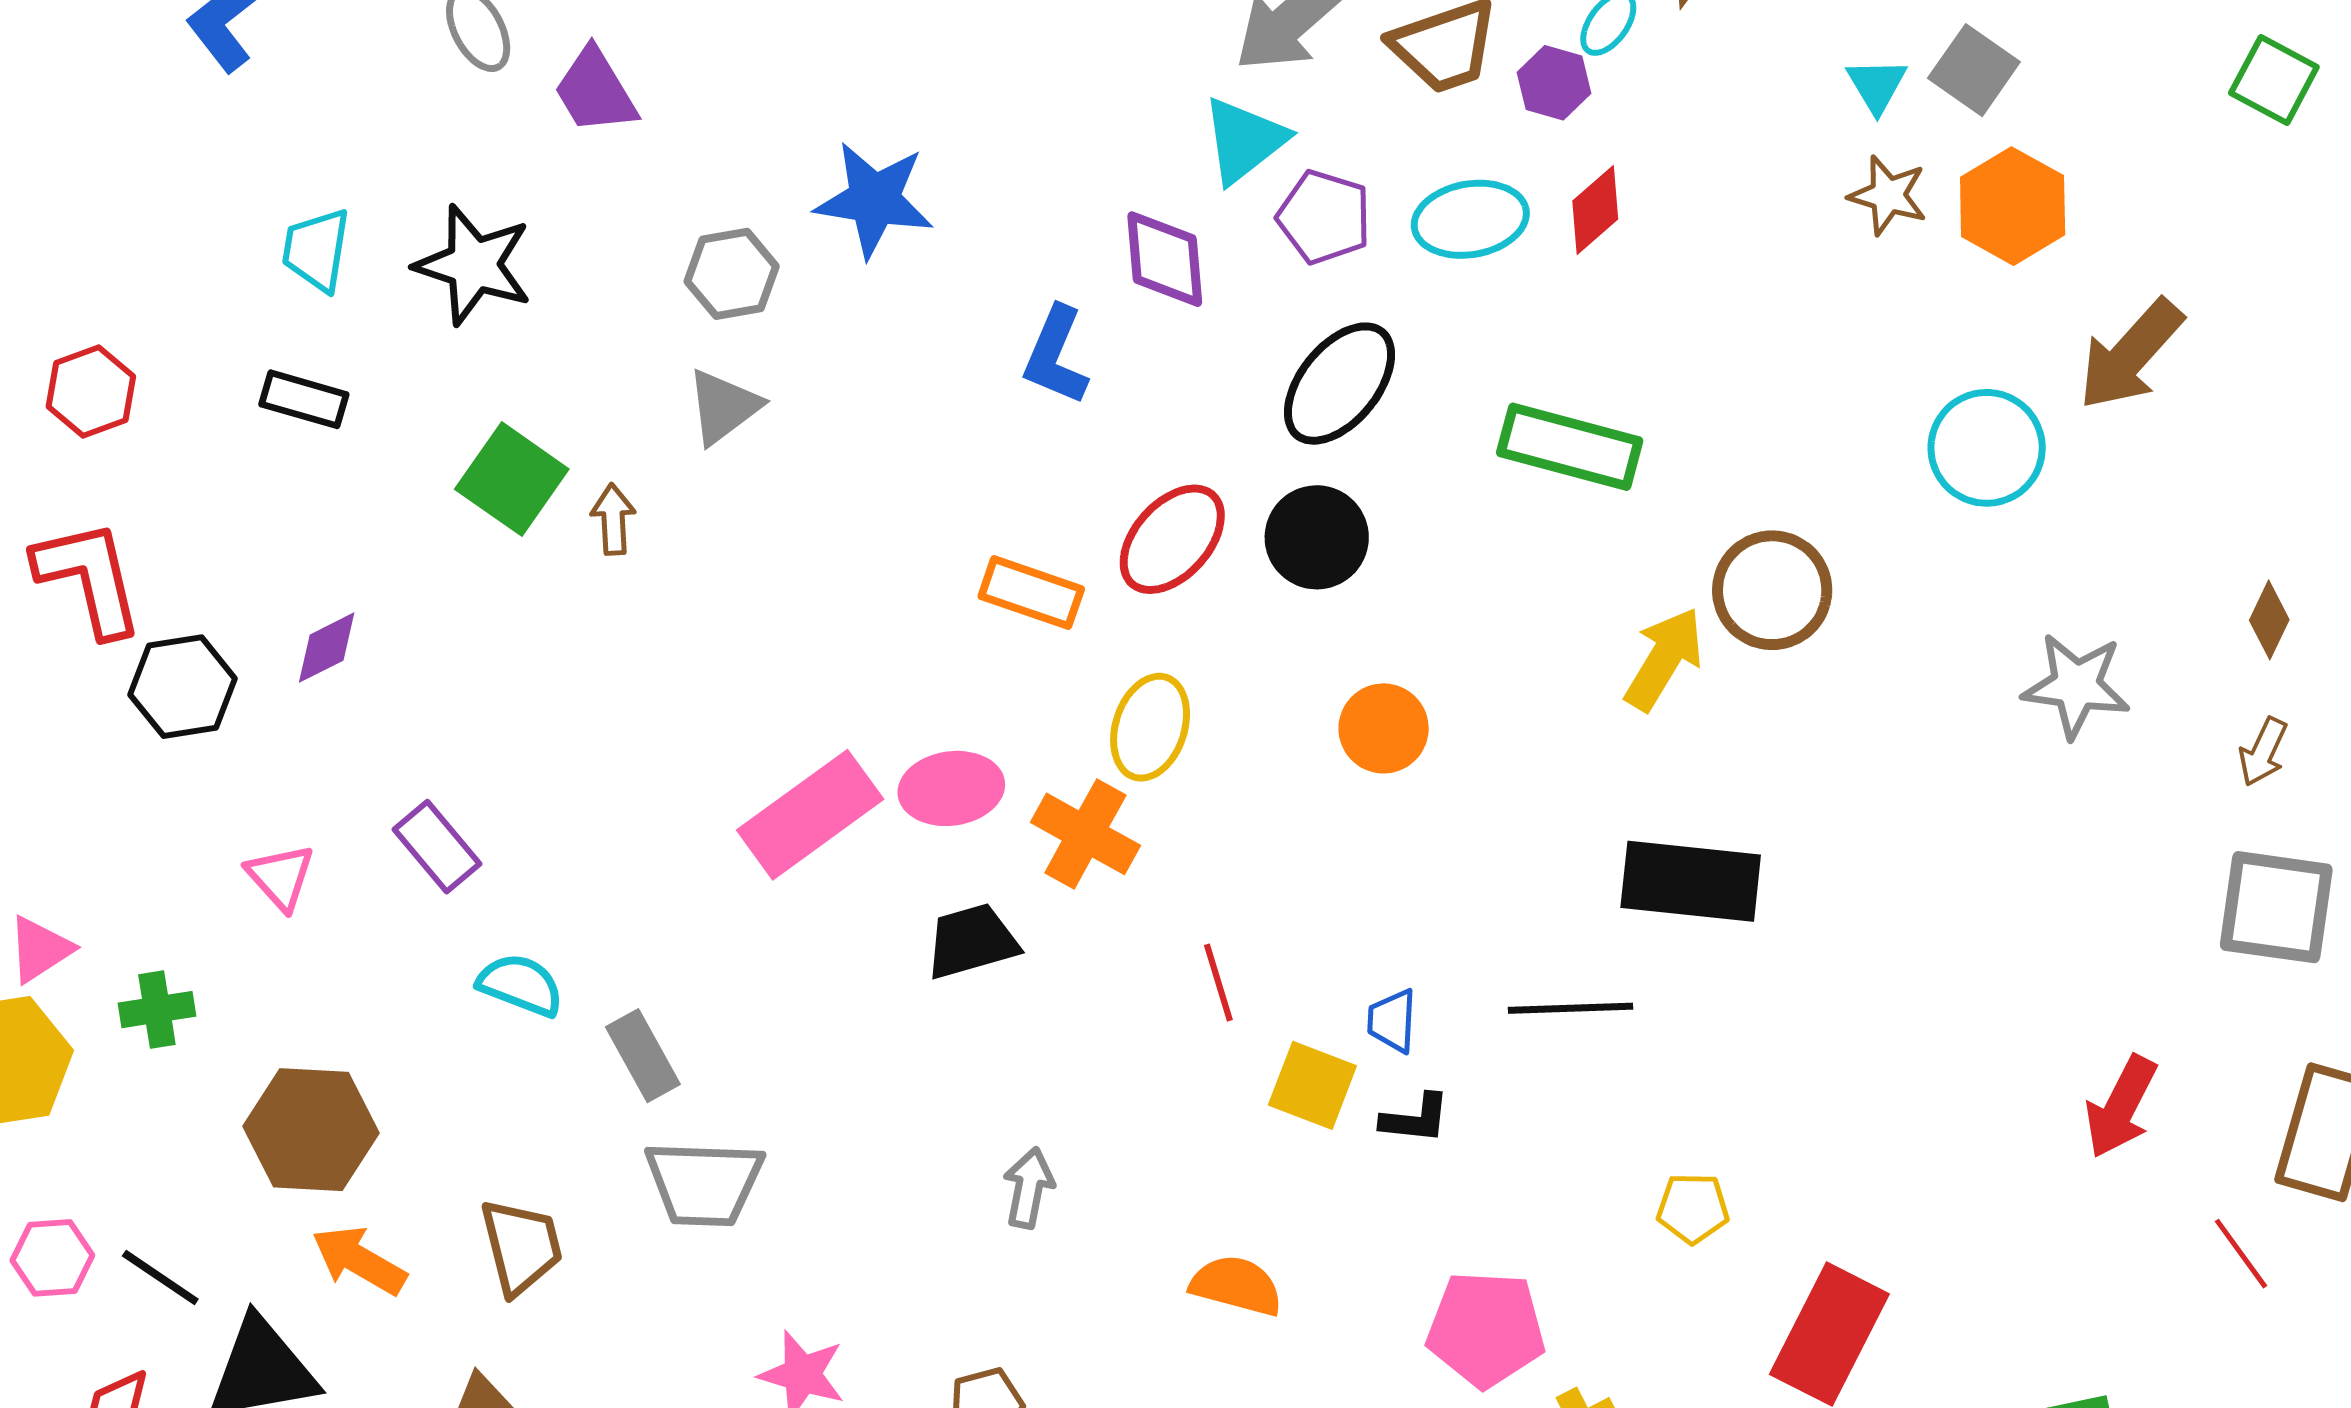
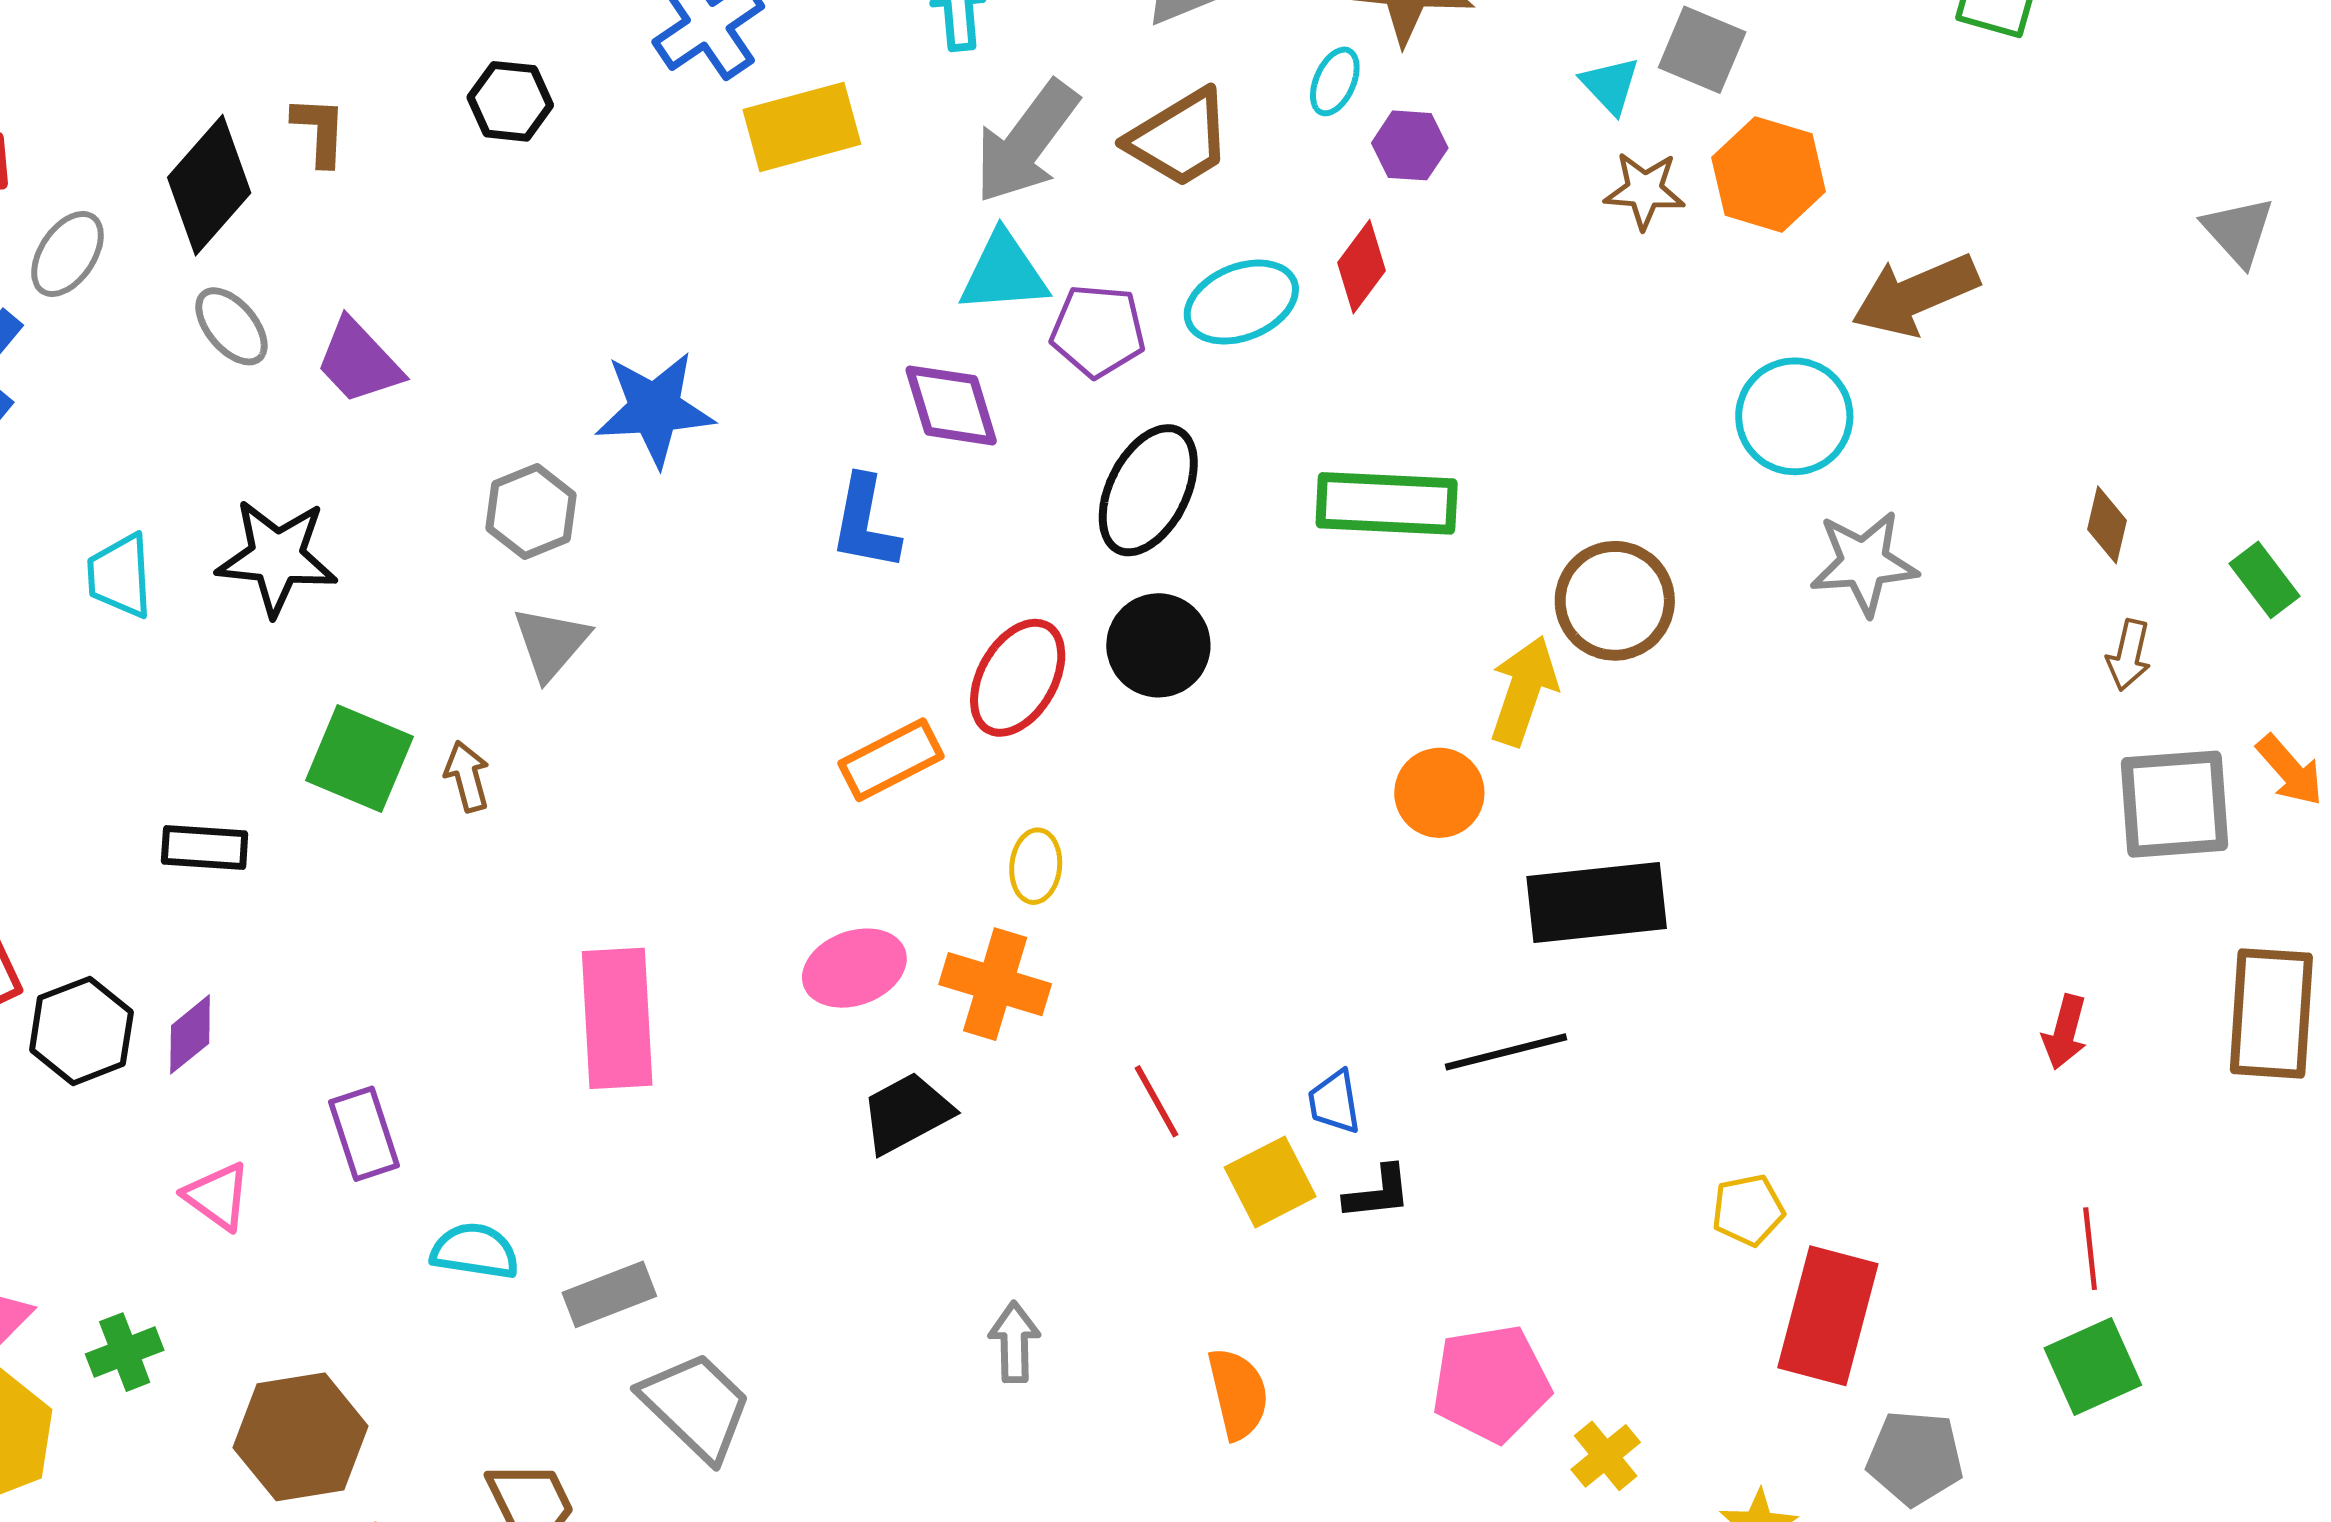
purple hexagon: (1554, 83) -> (1410, 145), moved
cyan triangle: (1244, 140) -> (1004, 273), turned 46
brown arrow: (2130, 355) -> (1915, 295), turned 37
black rectangle: (304, 399) -> (205, 847), moved
orange rectangle: (1031, 593) -> (891, 760), turned -34
purple diamond: (327, 648) -> (190, 1034), moved
gray star: (2076, 686) -> (1864, 563), moved
yellow ellipse: (1150, 727) -> (1036, 866), size x0.7
orange circle: (1384, 728) -> (1439, 793), moved
pink rectangle: (810, 815) -> (617, 1018), moved, turned -45
purple rectangle: (437, 847) -> (364, 1134), turned 34
gray rectangle: (643, 1056) -> (609, 1294), turned -70
yellow square: (1312, 1085) -> (1270, 1182), turned -36
red arrow: (2121, 1107) -> (2065, 1032), size x0.7
gray trapezoid: (704, 1183) -> (696, 1406), turned -126
yellow pentagon: (1693, 1208) -> (1748, 1210), moved
red line: (2241, 1254) -> (2090, 1249), moved, turned 42
orange semicircle: (1236, 1286) -> (1238, 1394), turned 74

